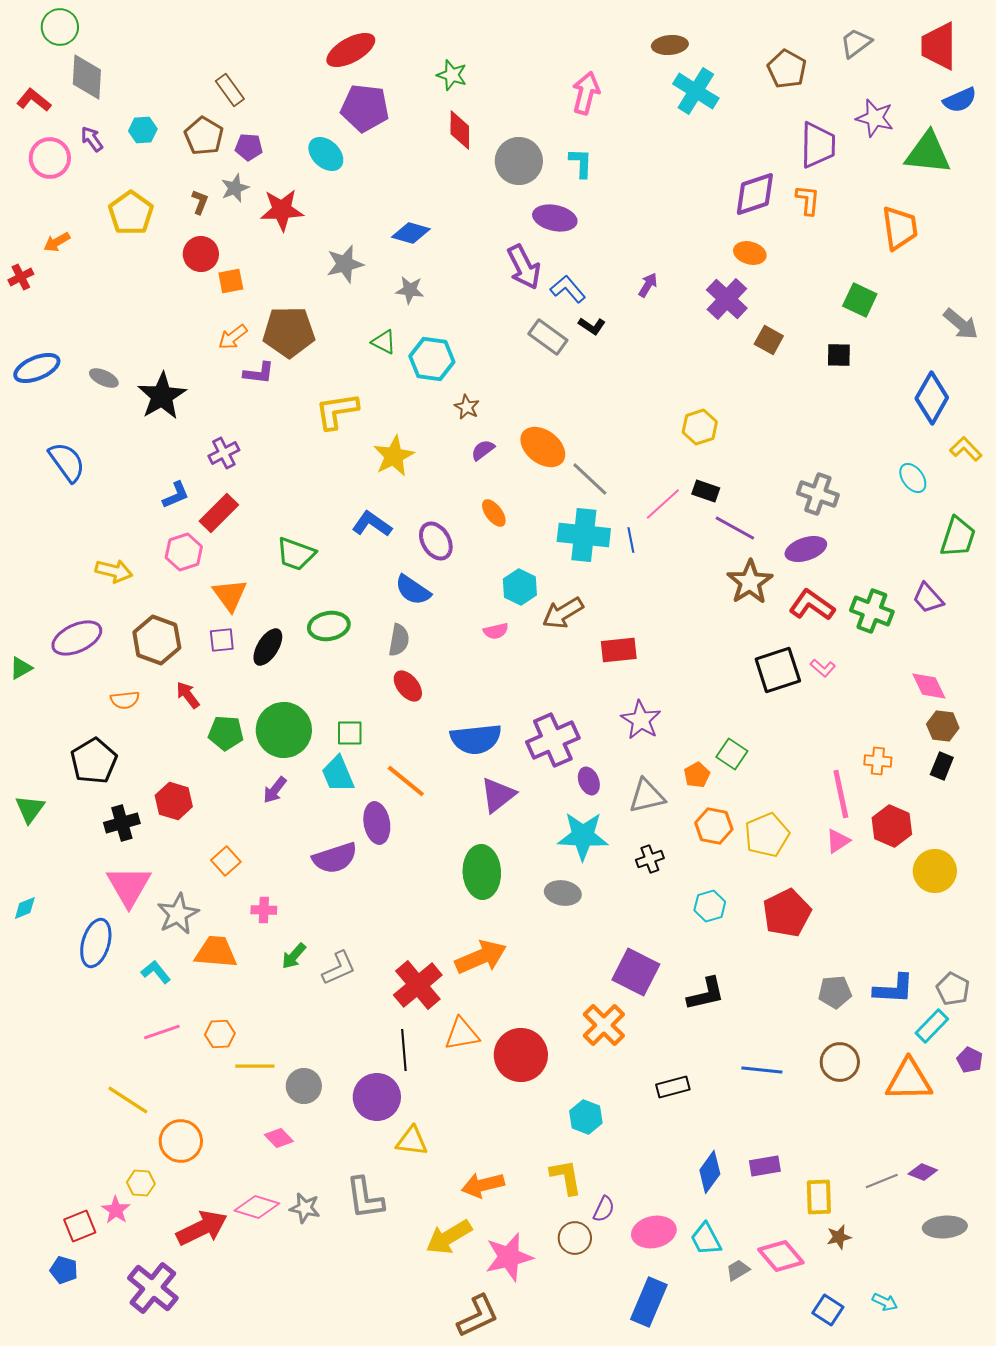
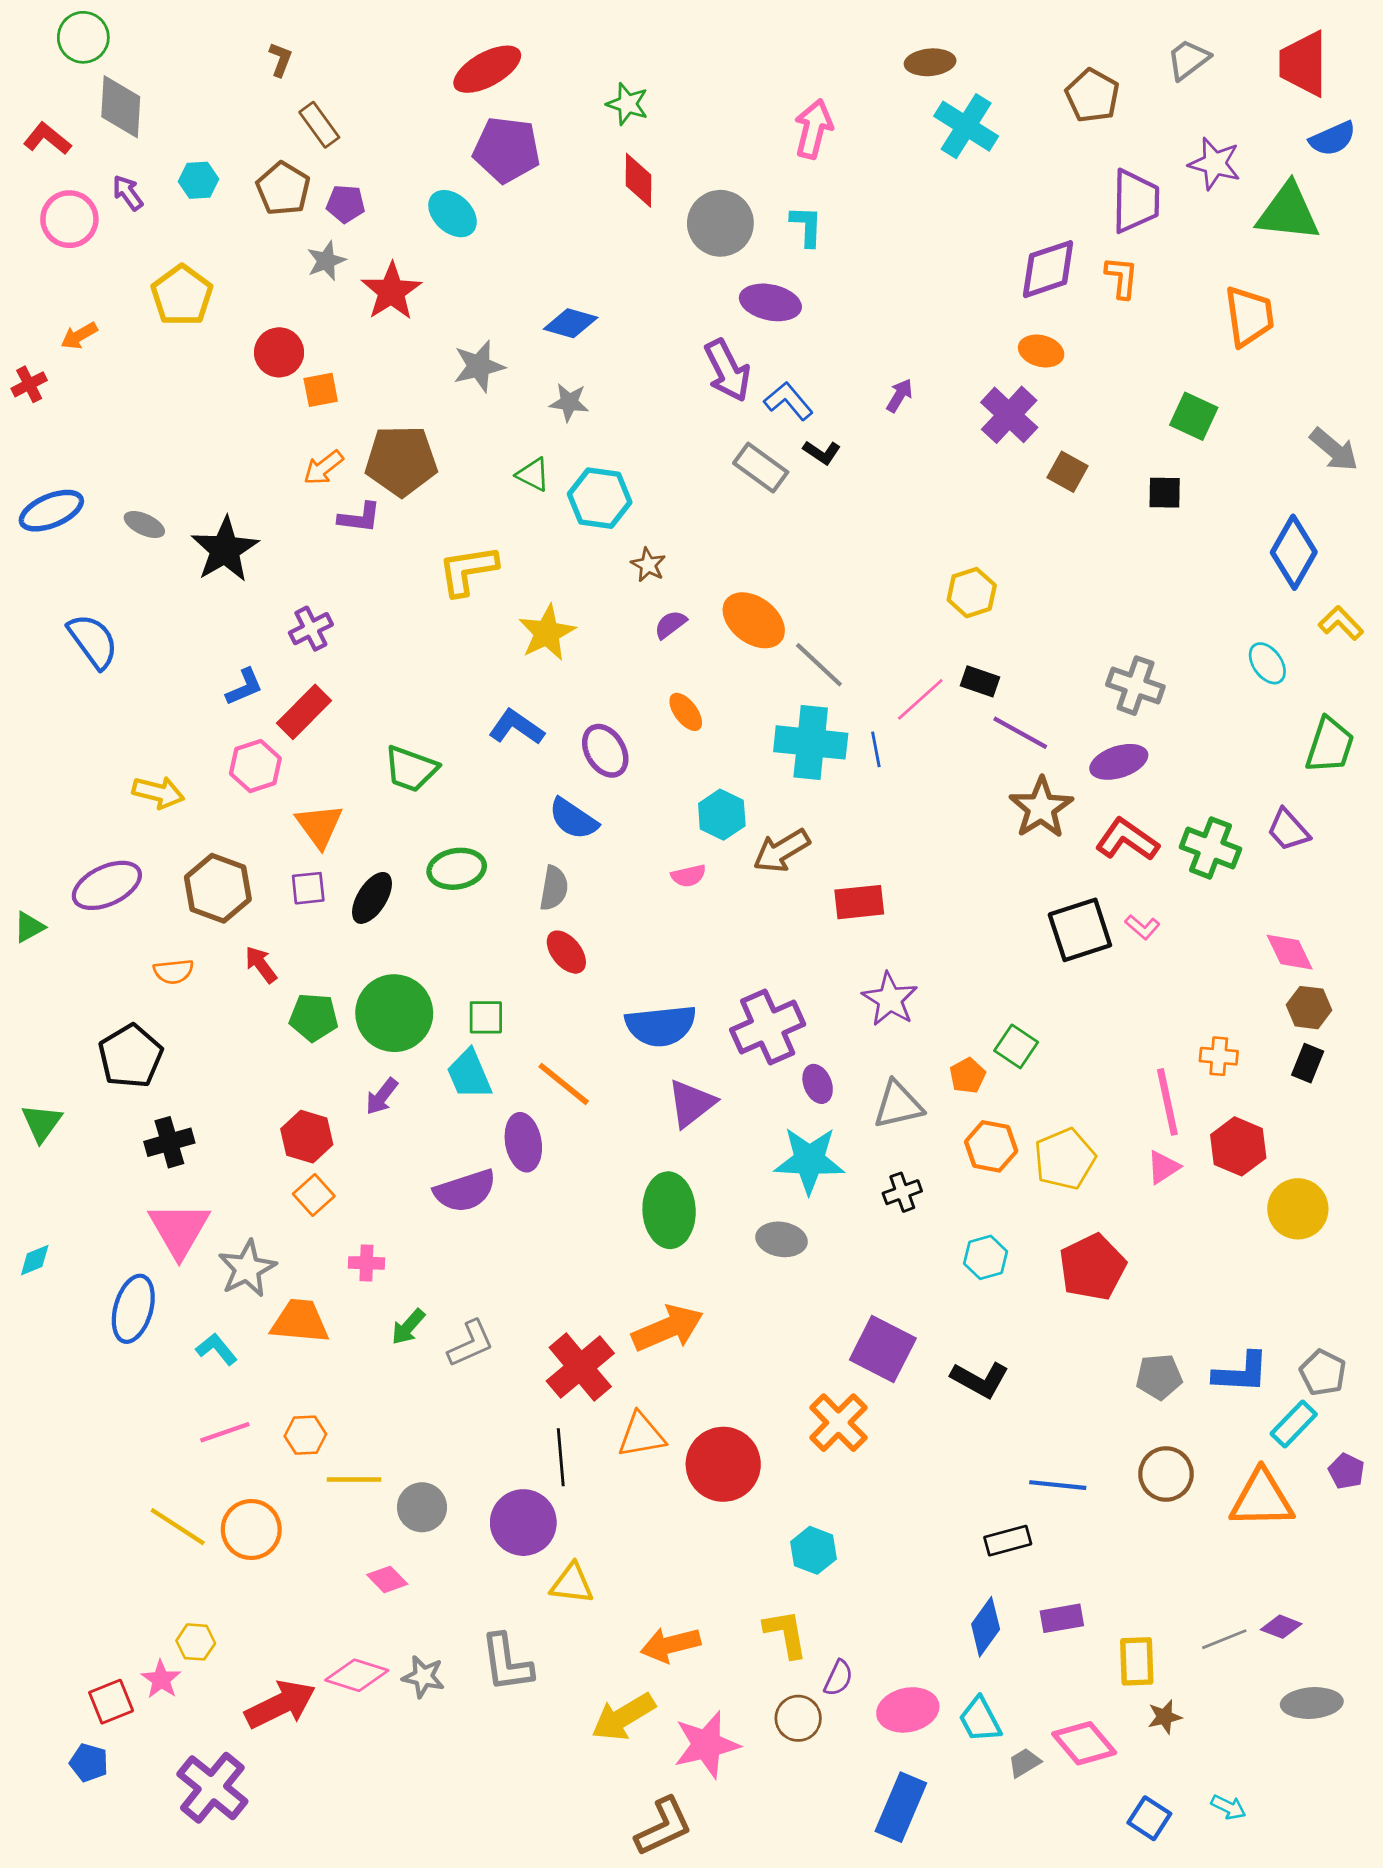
brown L-shape: (200, 202) -> (280, 59), moved
red star: (282, 210) -> (391, 291), turned -30
red hexagon: (174, 801) -> (307, 1137), moved
black L-shape: (706, 994) -> (980, 1380), turned 42
black rectangle: (673, 1087) -> (1008, 1541), moved
orange circle: (181, 1141) -> (251, 1529), moved

